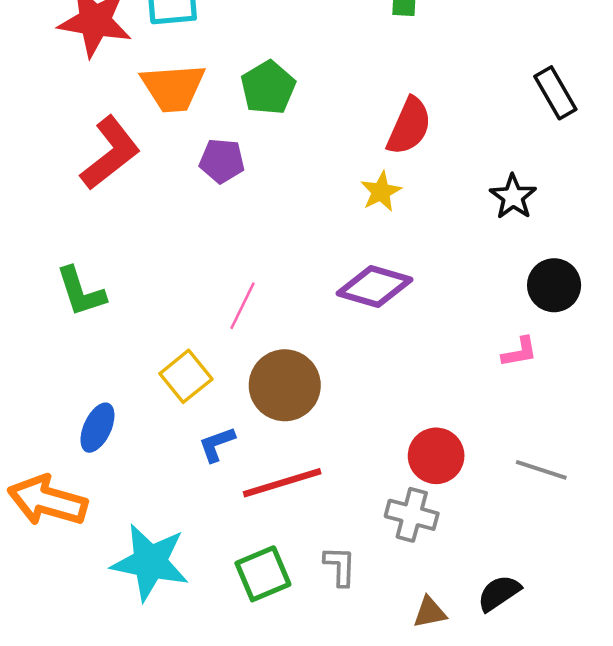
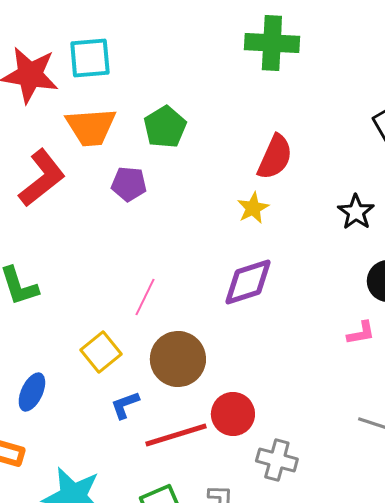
purple diamond: (375, 287) -> (248, 282), turned -34
red circle: (436, 456) -> (233, 414), moved

